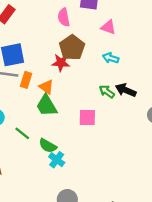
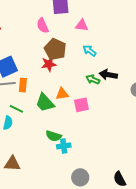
cyan arrow: (111, 58) -> (90, 51), turned 32
orange triangle: (46, 87) -> (62, 94), moved, turned -32
green line: (22, 133) -> (16, 109), moved
cyan cross: (57, 160) -> (64, 146), turned -32

